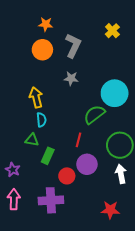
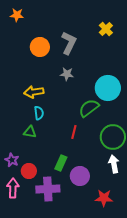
orange star: (46, 24) -> (17, 15), moved
yellow arrow: (36, 97) -> (34, 92), turned -84
green rectangle: (48, 156) -> (61, 163), moved
purple circle: (87, 164) -> (80, 176), moved
red circle: (67, 176) -> (29, 171), moved

